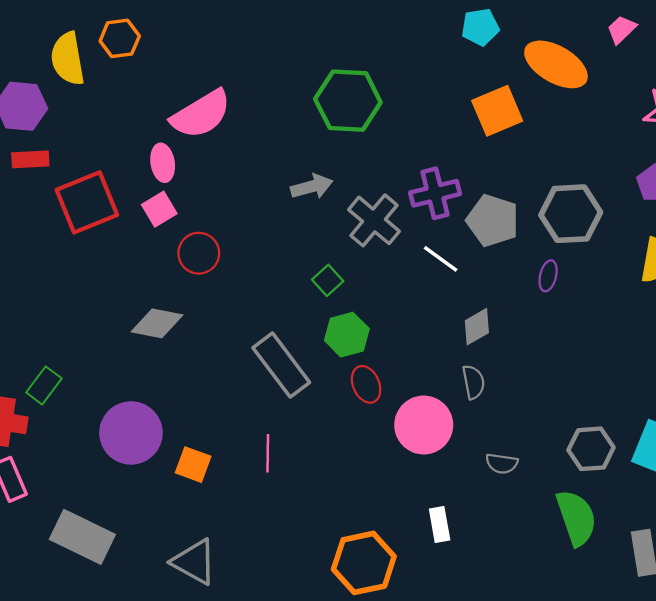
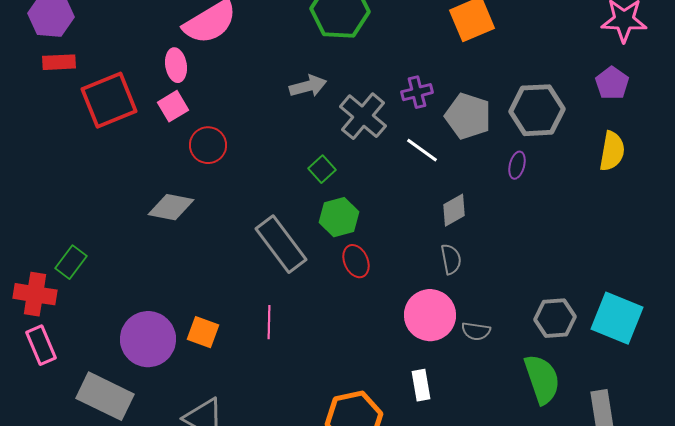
purple cross: (435, 193) -> (417, 92), size x0.7
pink circle: (424, 425) -> (430, 315), moved
purple circle: (131, 433) -> (148, 339), moved

